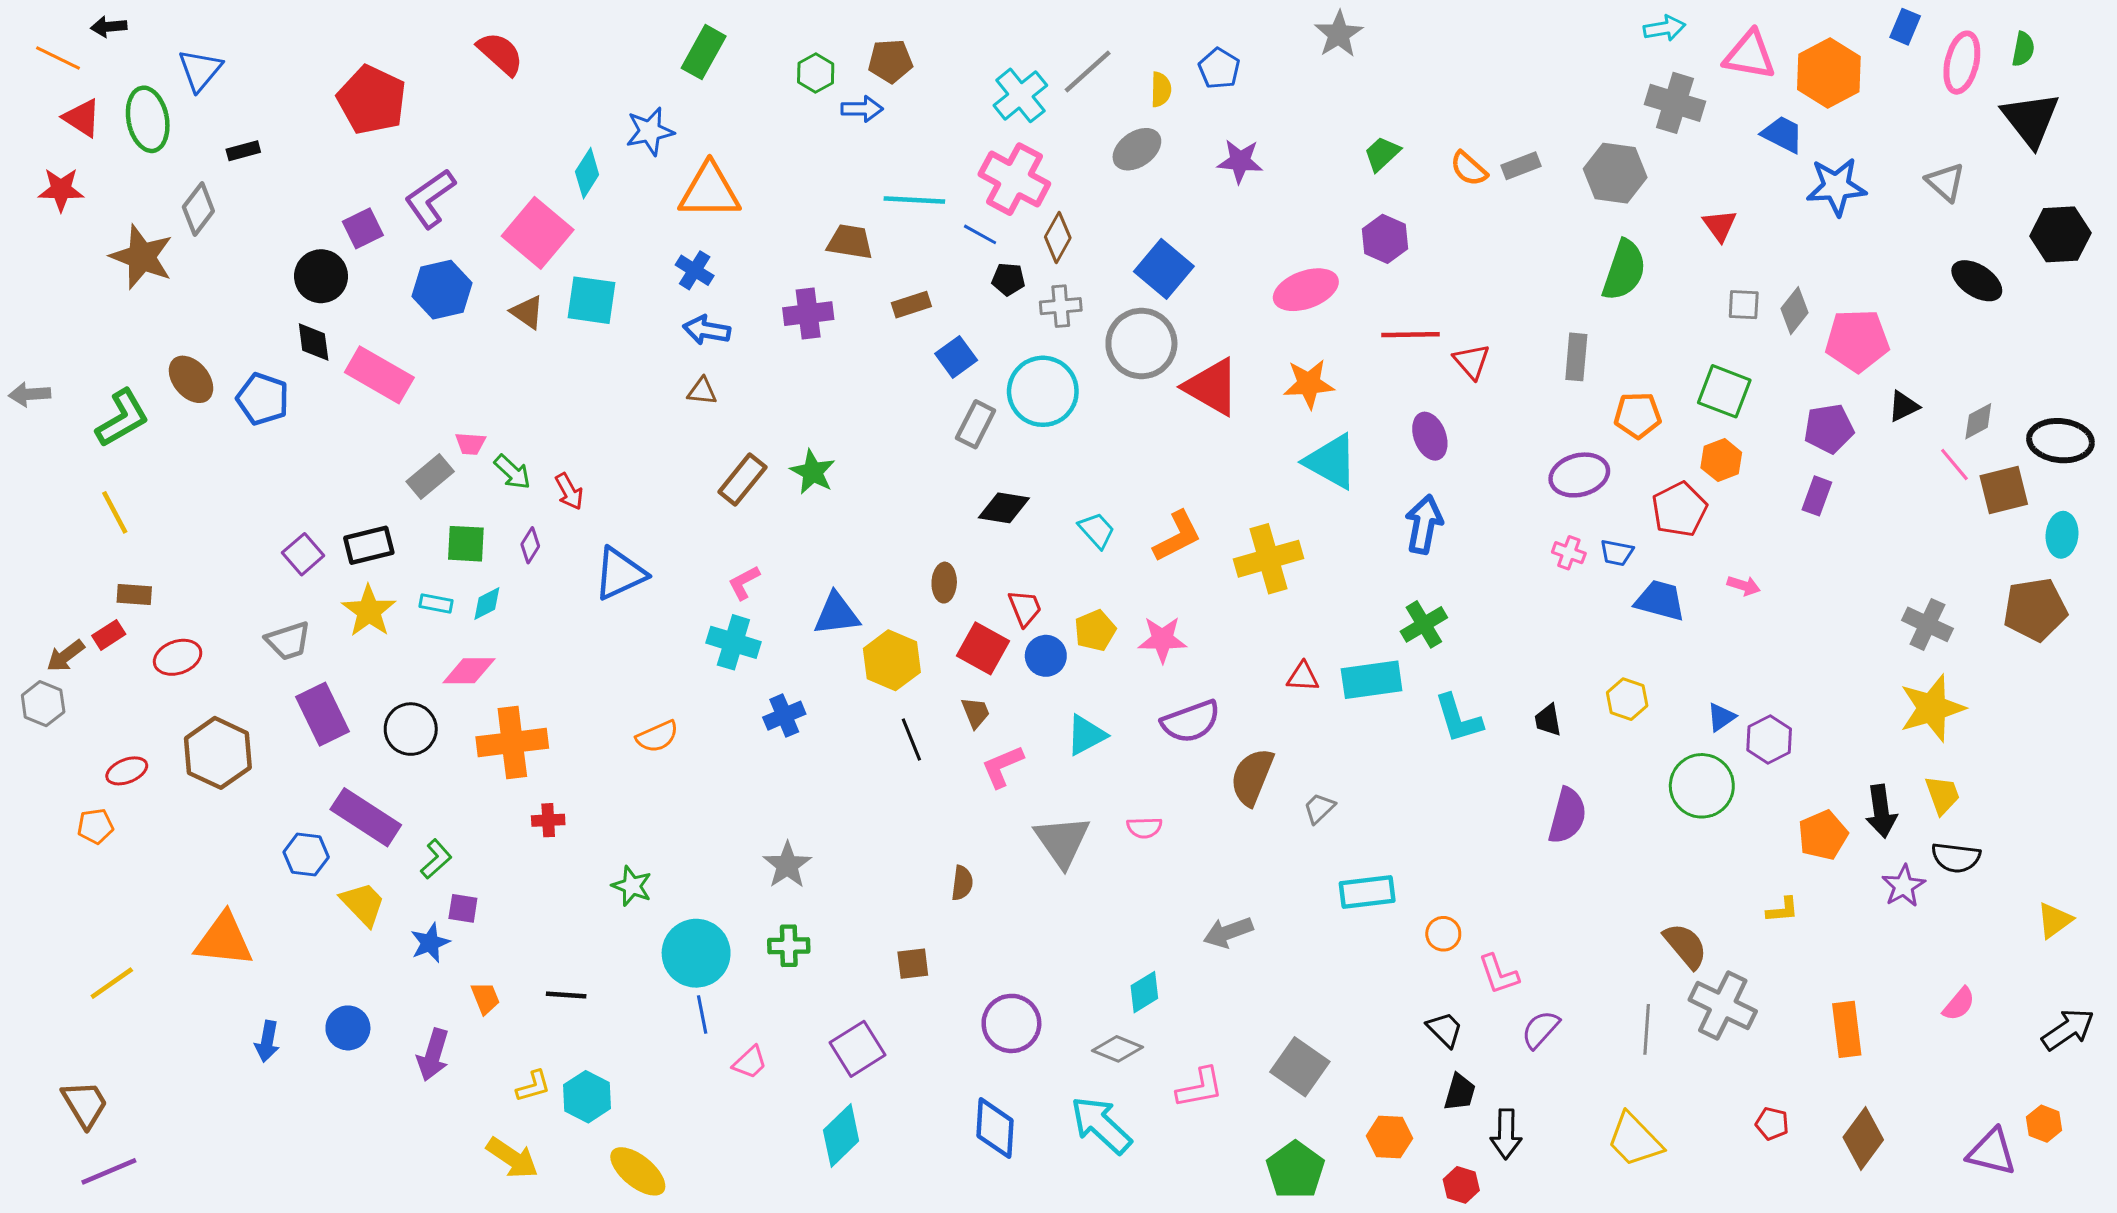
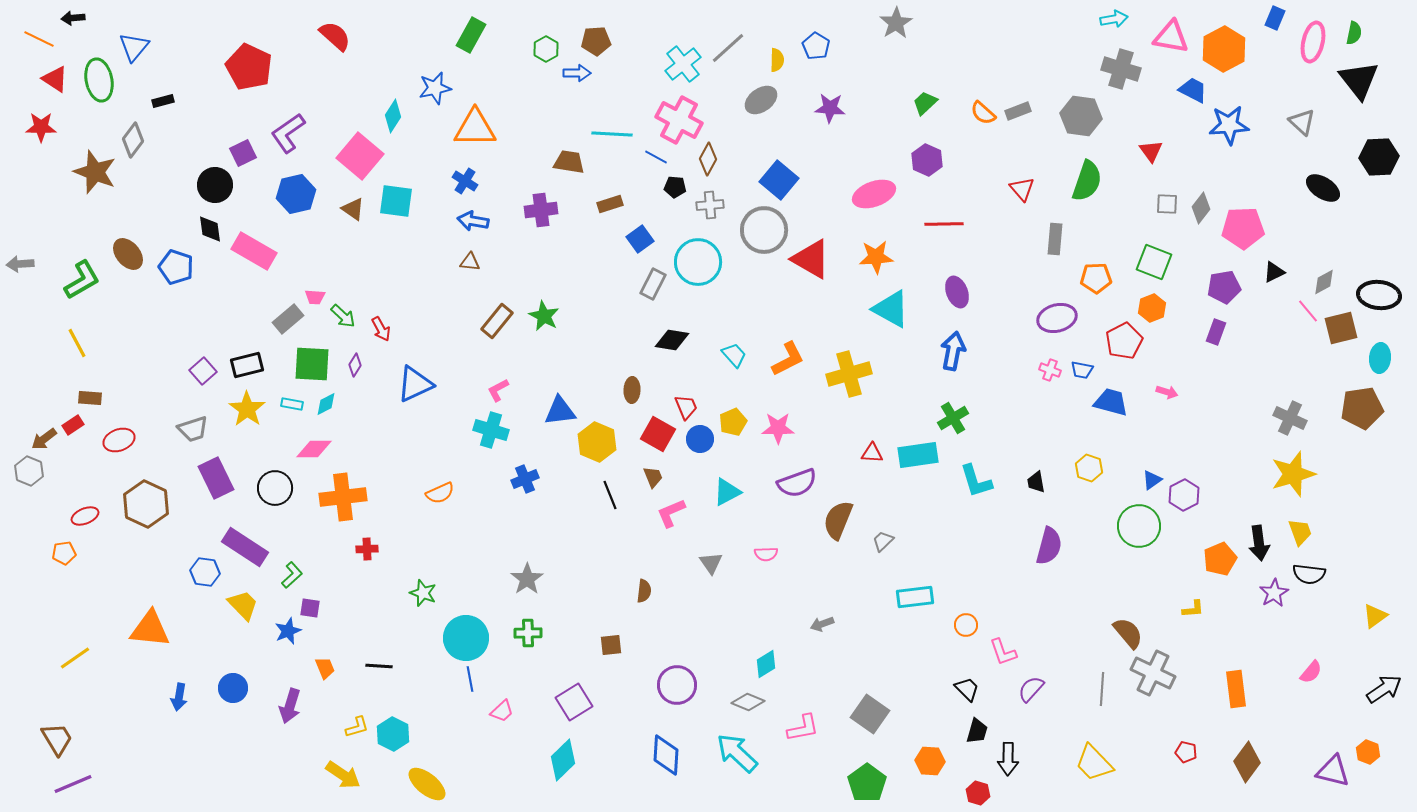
red triangle: (1472, 361) -> (1022, 189), moved
green square: (466, 544) -> (312, 364), size x1.4
gray triangle: (1062, 841) -> (711, 563), size x0.6
gray arrow: (1228, 932) -> (822, 624), size x0.7

